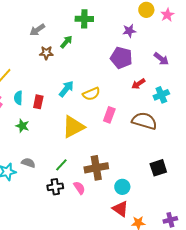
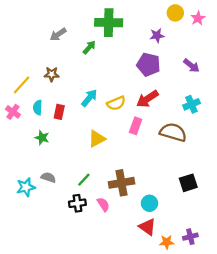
green cross: (84, 19) -> (109, 23), size x1.4
brown star: (46, 53) -> (52, 74), moved
red arrow: (138, 84) -> (147, 99), moved, size x1.5
yellow triangle: (73, 127) -> (97, 139), size x0.7
purple cross: (170, 220) -> (190, 237), moved

